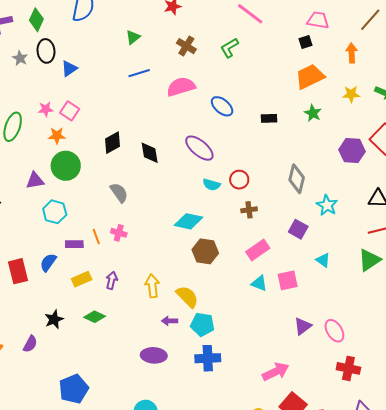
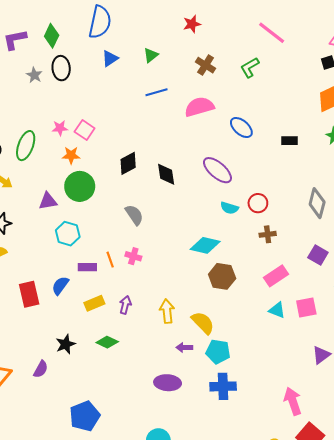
blue triangle: (69, 69) -> (110, 59), moved
pink arrow: (276, 372) -> (293, 401), turned -84

